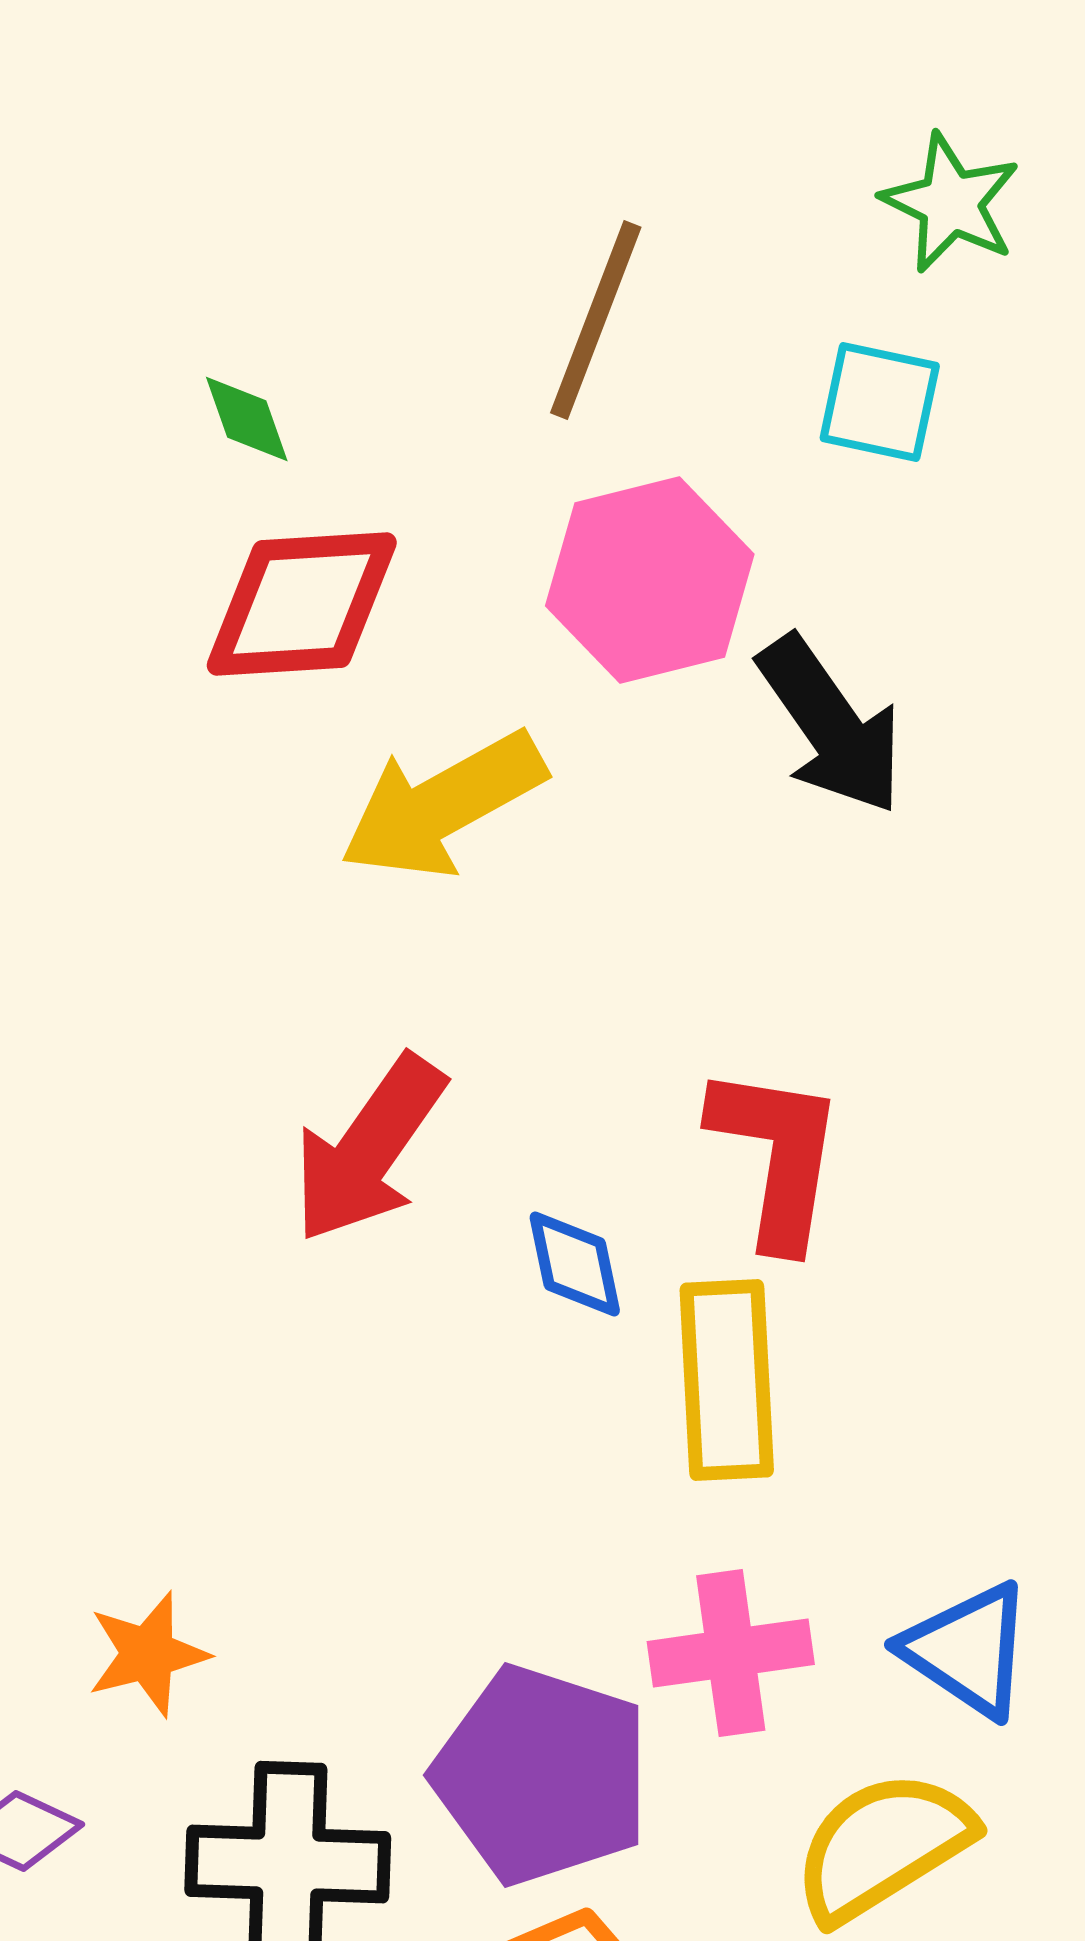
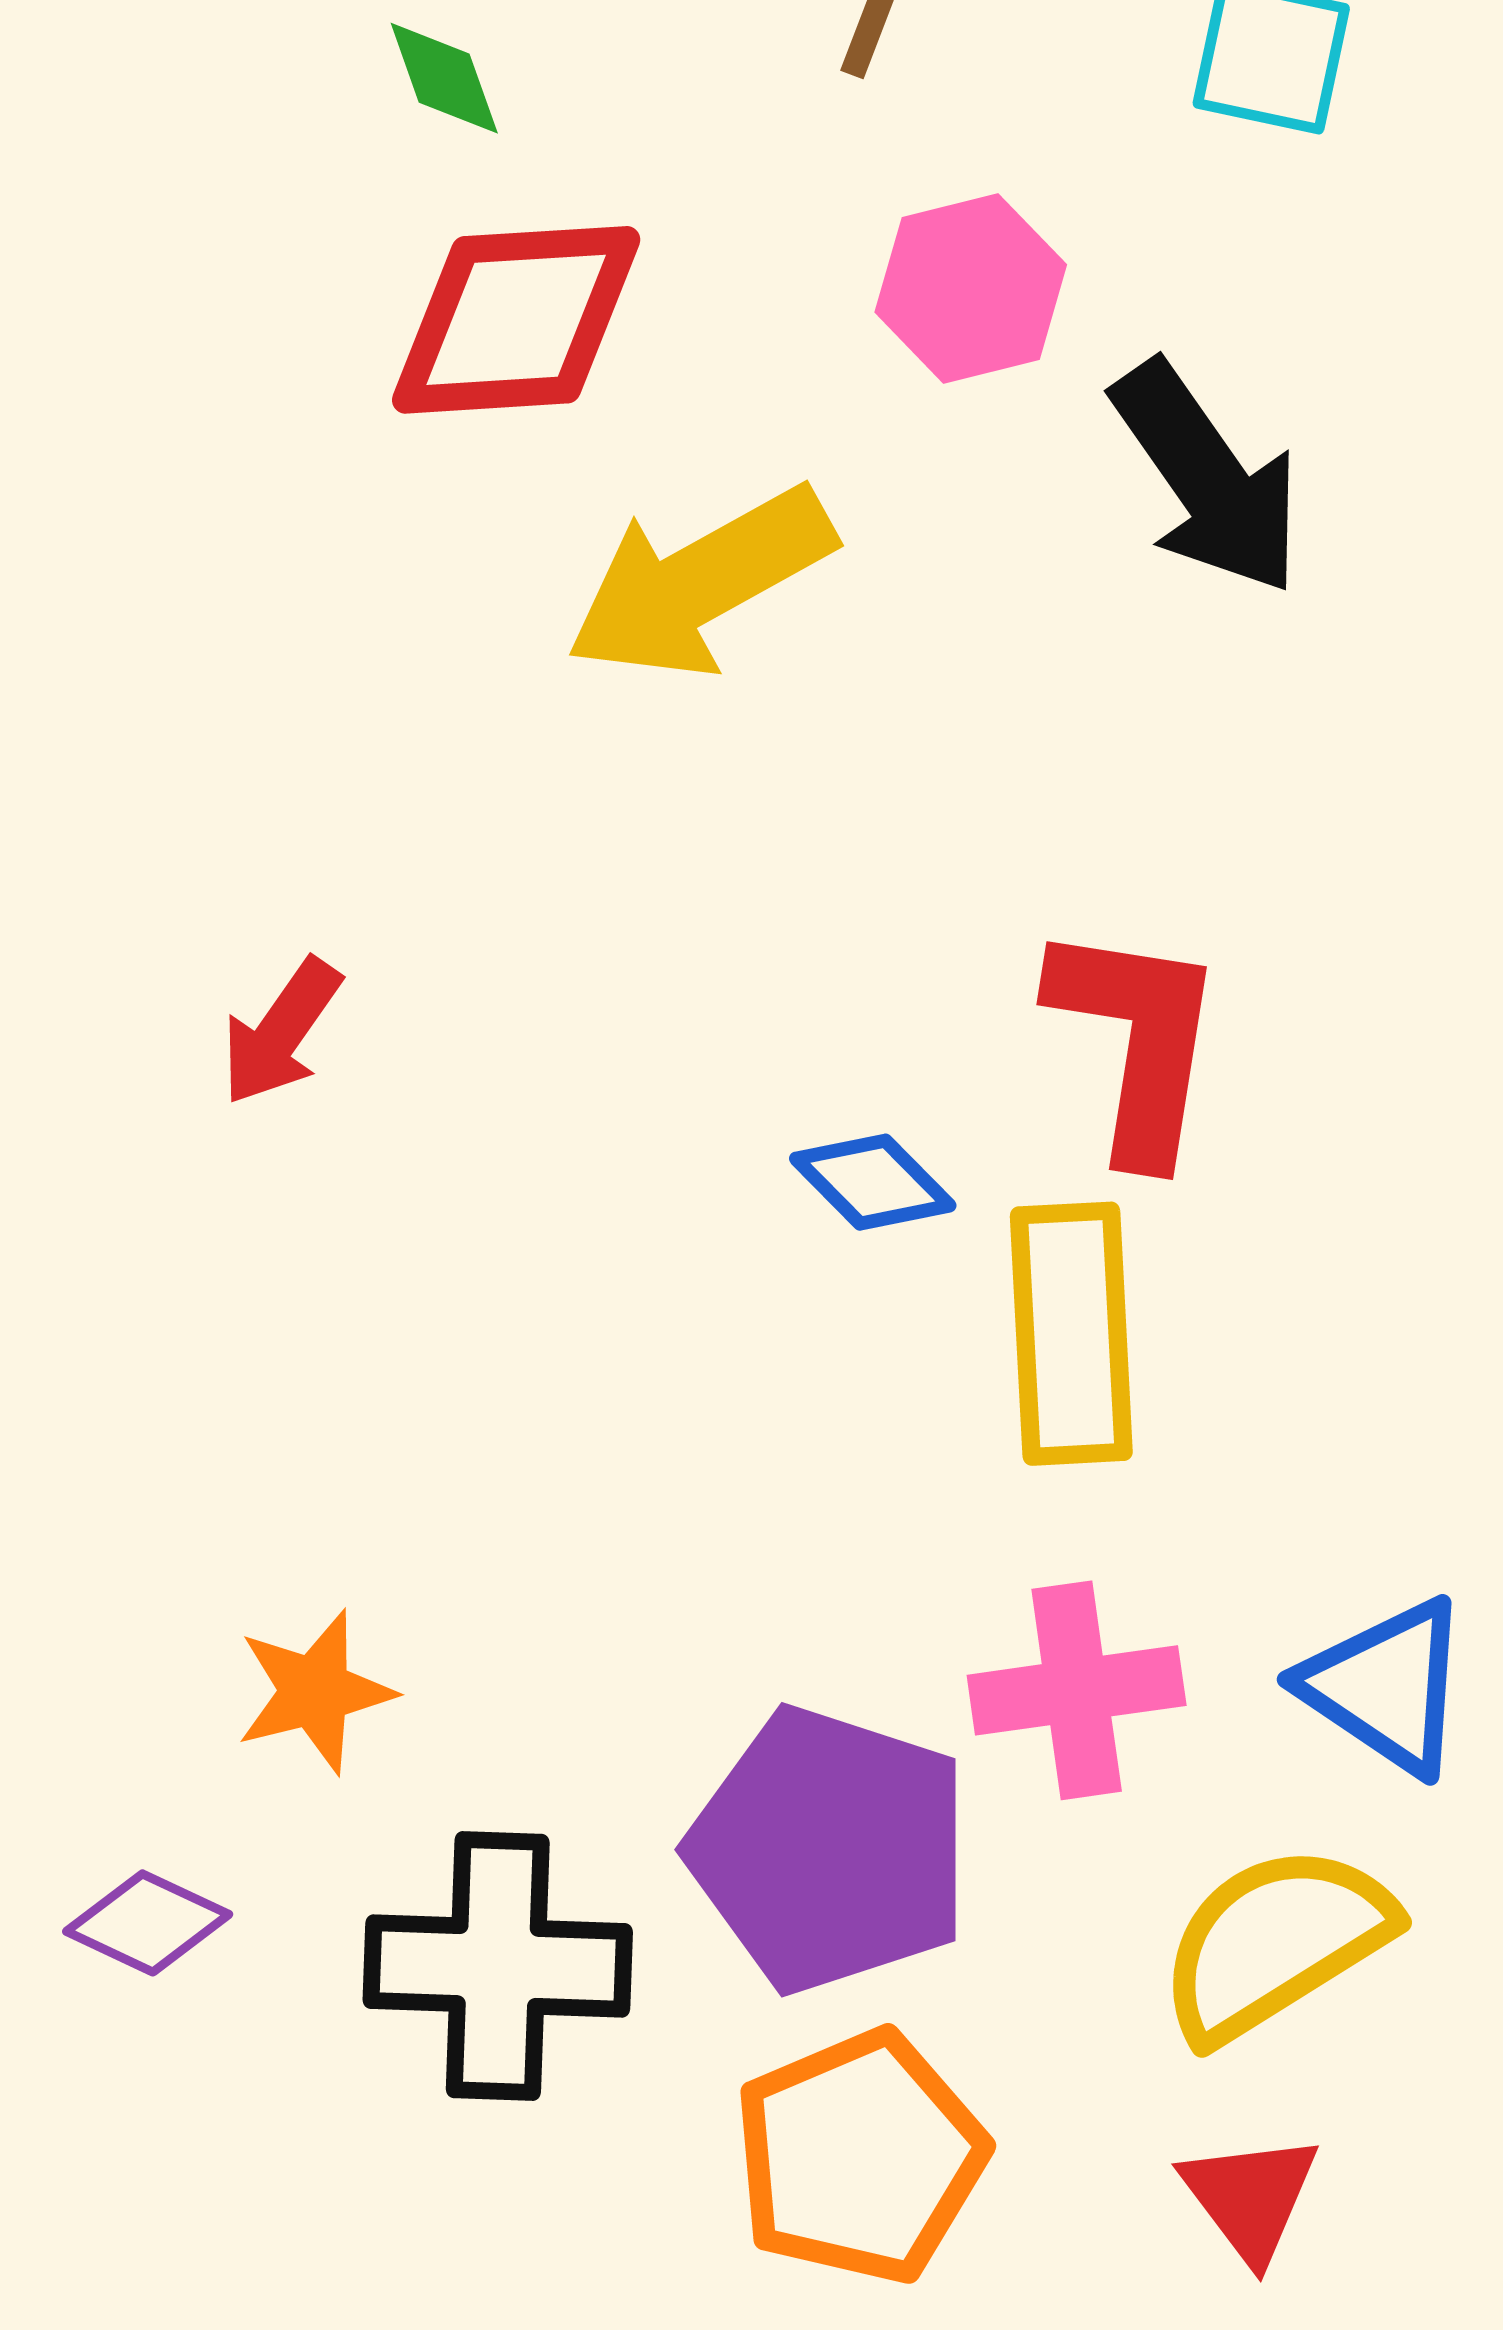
pink hexagon: (650, 580) -> (971, 288), size x0.7
red arrow: (369, 1149) -> (281, 1032), moved, size x0.6
blue diamond: (575, 1264) -> (873, 1182), turned -33

